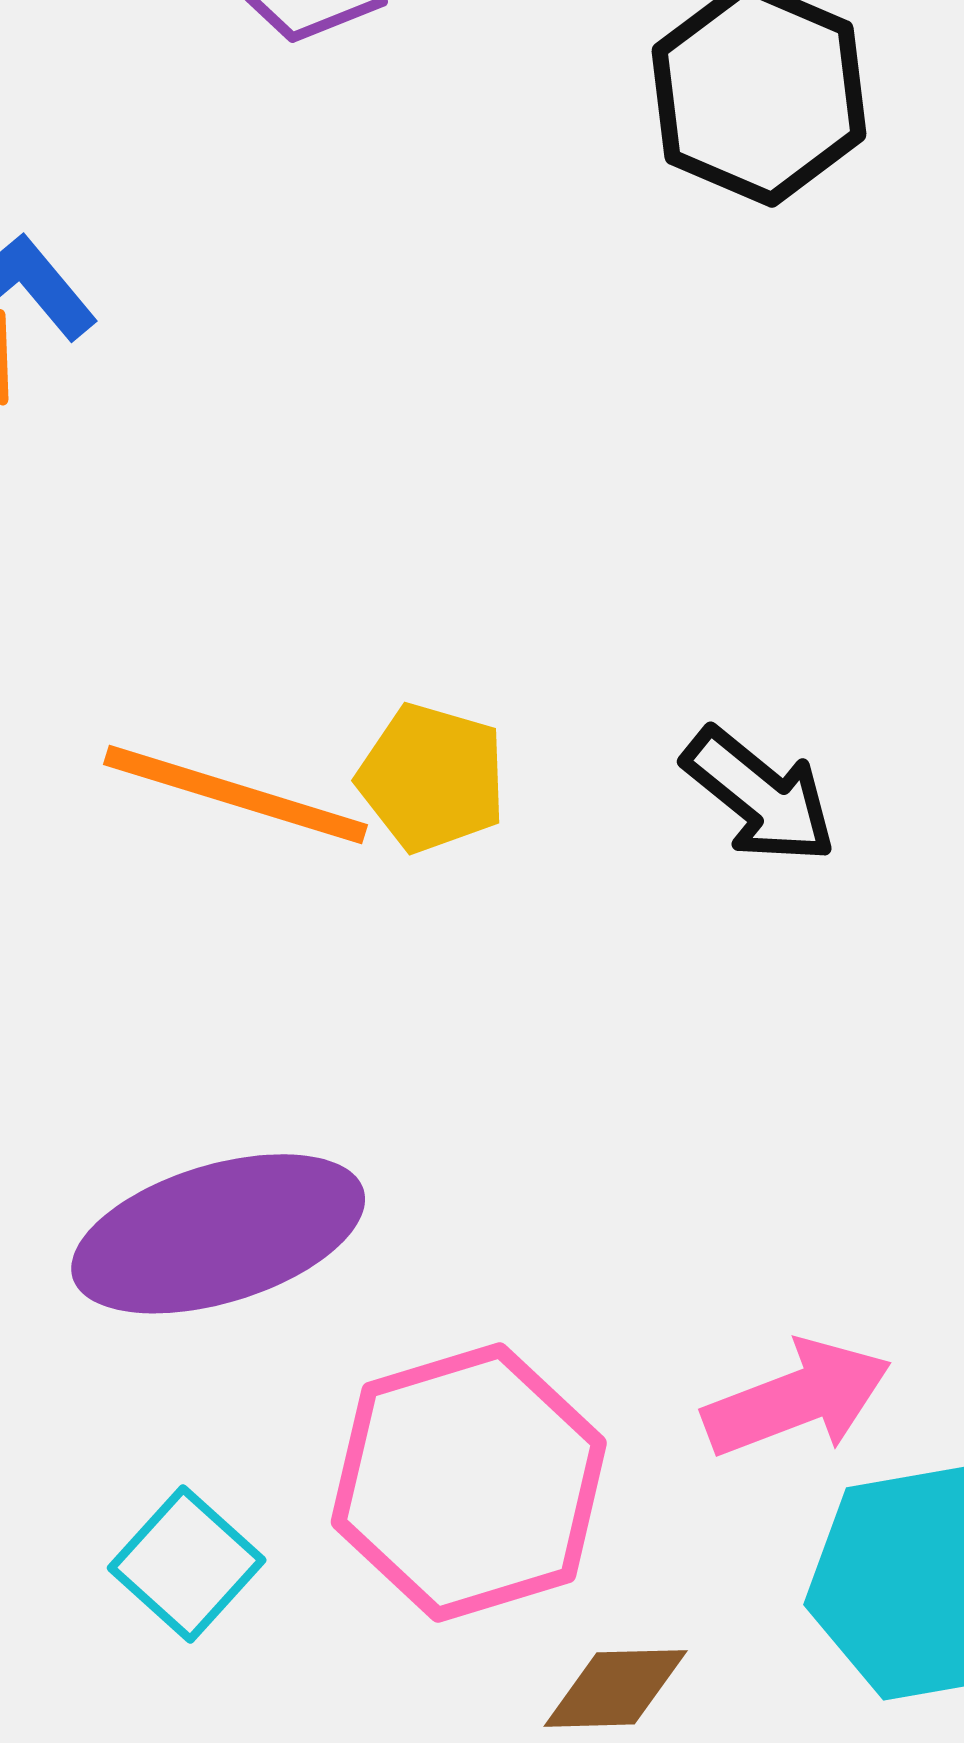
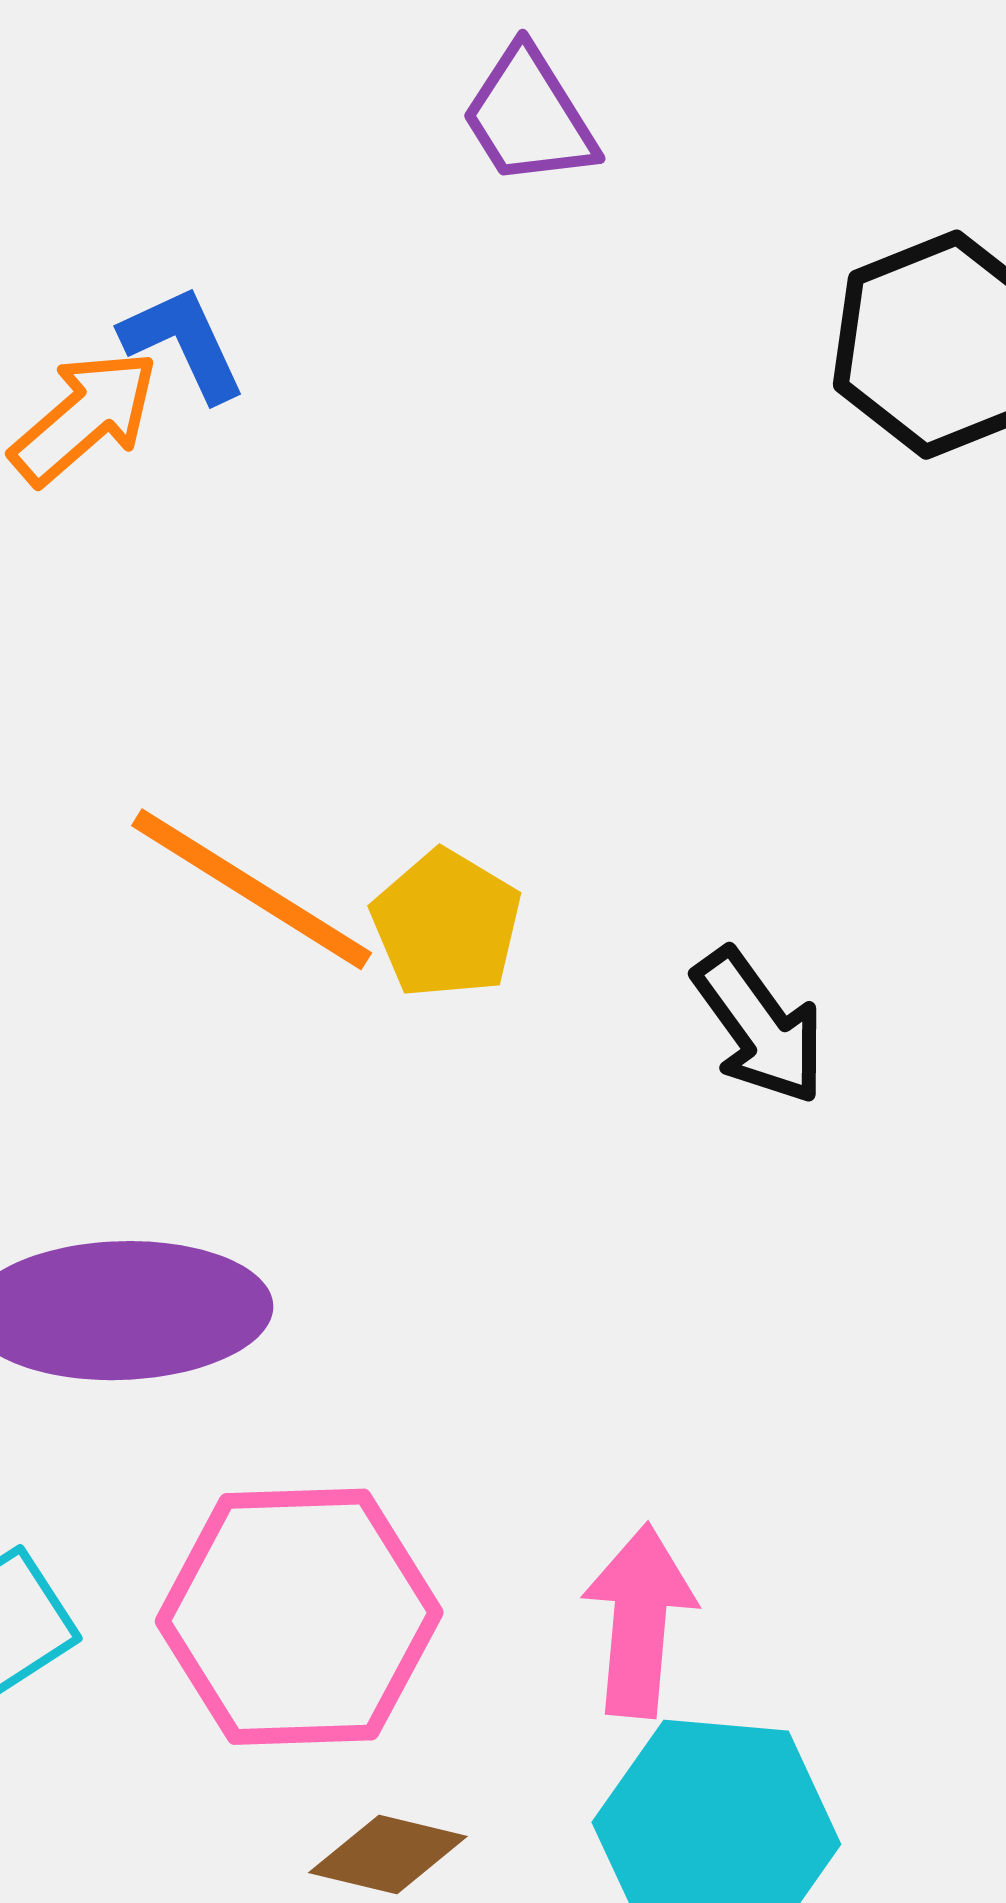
pink arrow: (797, 1398) -> (639, 1621), turned -79

